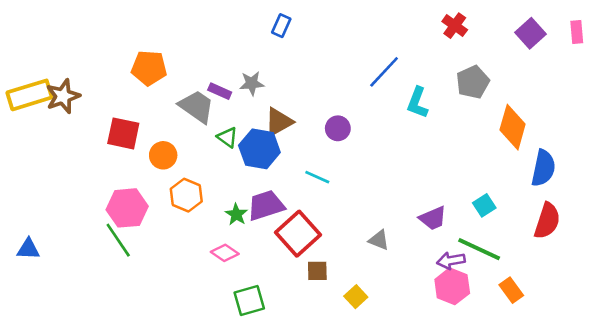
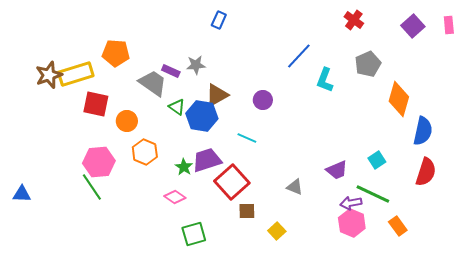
yellow rectangle: (30, 95) -> (76, 74), moved

